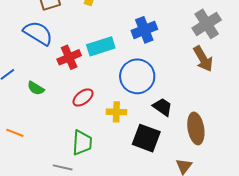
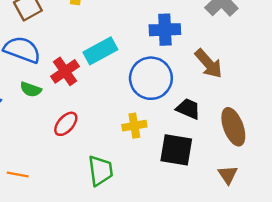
blue cross: (144, 30) -> (165, 30), moved, turned 30
brown arrow: (203, 59) -> (209, 64), moved
green semicircle: (36, 88) -> (31, 89), moved
red ellipse: (83, 97) -> (66, 124), moved

